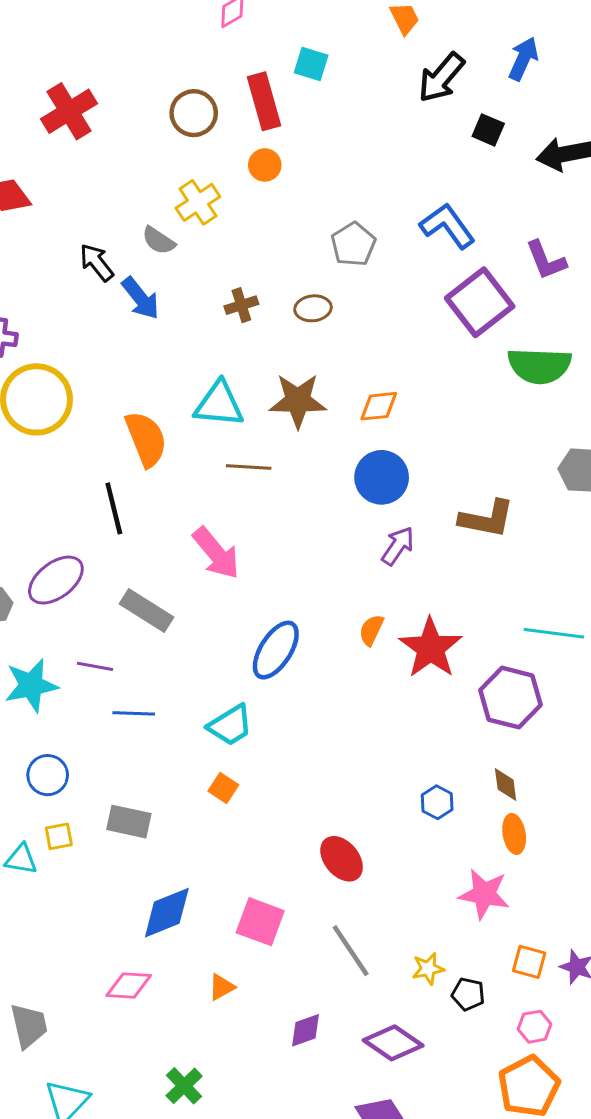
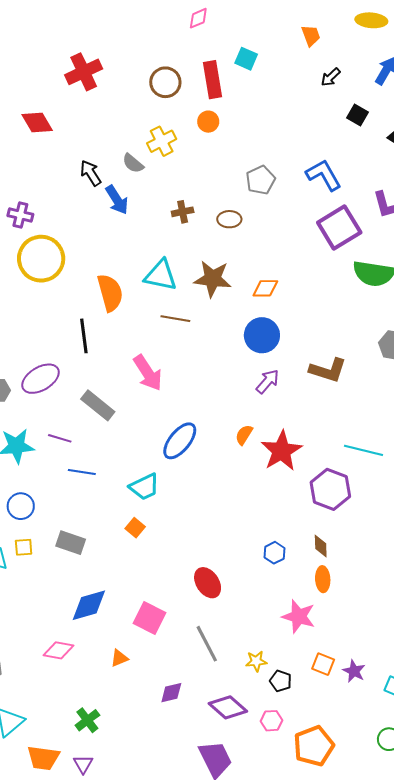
black arrow: (441, 78) -> (331, 77), size x0.6
pink hexagon: (535, 1027) -> (271, 721), moved

